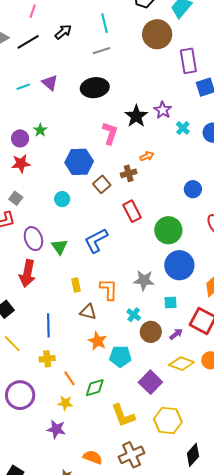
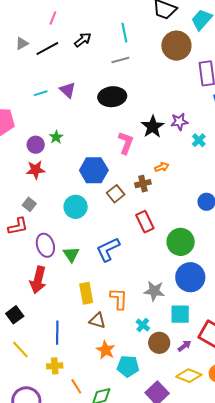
purple star: (163, 110) -> (179, 122), turned 30
cyan circle: (62, 199) -> (76, 207), size x1.5
yellow rectangle: (76, 285) -> (86, 293), size x1.5
cyan square: (171, 302) -> (180, 314), size x1.5

